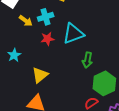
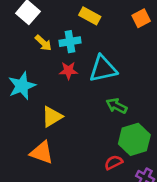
cyan star: (14, 55) -> (22, 86), size x1.5
green arrow: (87, 60) -> (117, 106), turned 98

